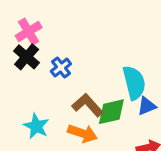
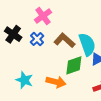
pink cross: (29, 32) -> (43, 16), moved
brown L-shape: (87, 105) -> (64, 40), moved

